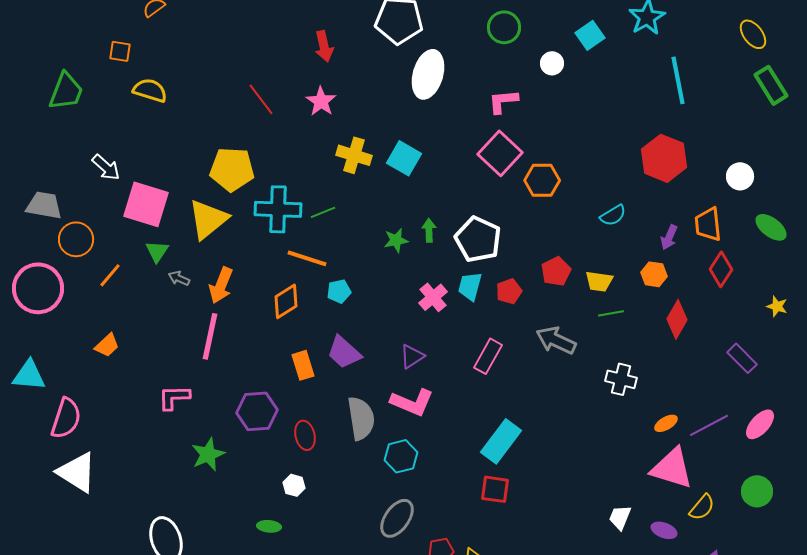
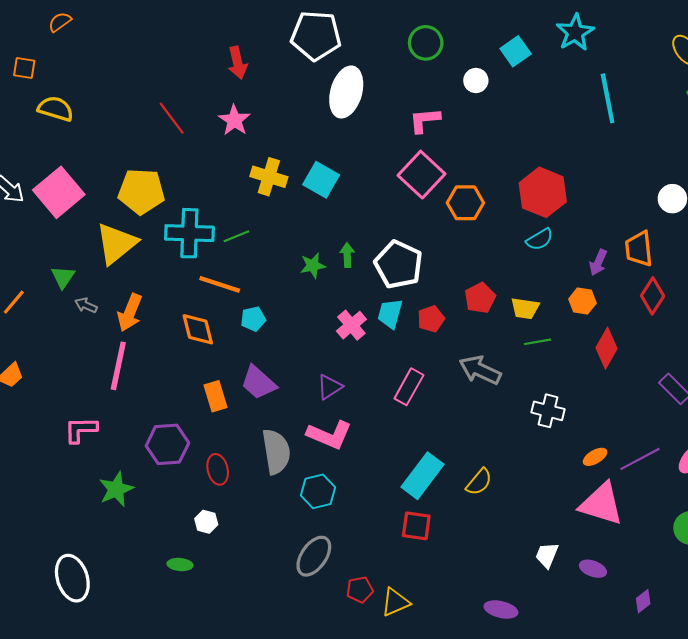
red hexagon: (664, 158) -> (543, 192), moved
pink square: (146, 204) -> (59, 192), moved, turned 33
orange diamond: (286, 301) -> (198, 329), turned -72
yellow semicircle: (702, 507) -> (479, 482), moved

